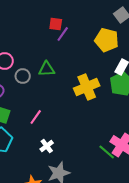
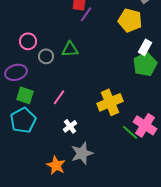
yellow cross: (87, 87) -> (110, 102), moved

